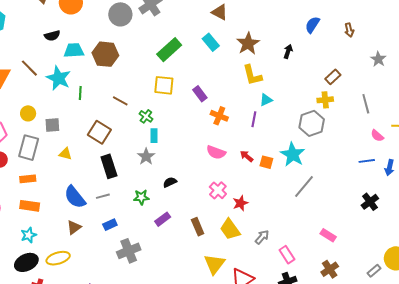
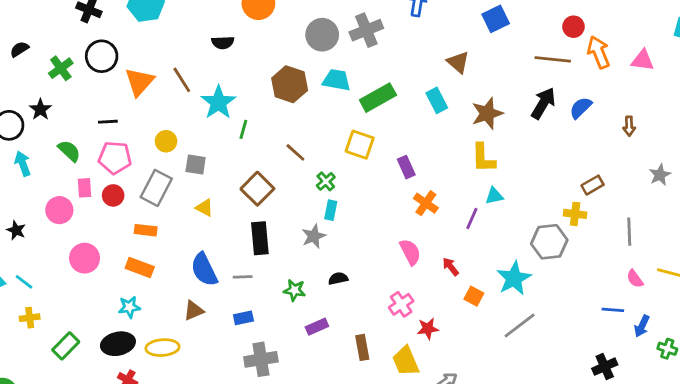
cyan trapezoid: (74, 50) -> (336, 80), moved
black arrow: (288, 51) -> (543, 103), moved, size x1.6
pink semicircle: (216, 152) -> (410, 252), turned -150
orange square: (266, 162) -> (474, 296), moved

